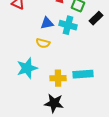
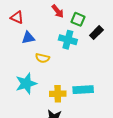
blue triangle: (47, 23) -> (28, 38), moved

